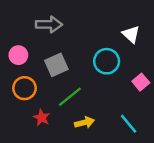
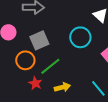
orange circle: (24, 88) -> (25, 60), moved
red star: (42, 118) -> (35, 83), moved

